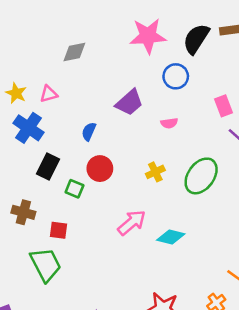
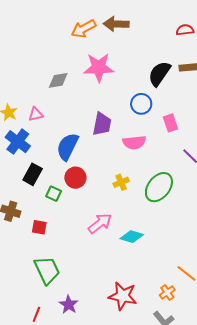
pink star: (148, 36) -> (99, 67), moved
purple trapezoid: (129, 103) -> (102, 124), turned -40
pink rectangle: (224, 106) -> (170, 123), moved
pink semicircle: (169, 123) -> (134, 142), size x1.6
blue semicircle: (89, 132) -> (68, 147), size x1.8
green trapezoid: (46, 264) -> (47, 270), moved

